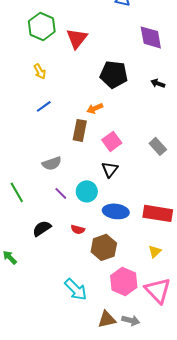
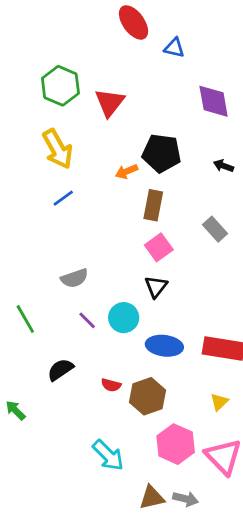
yellow arrow: (40, 71) -> (58, 149), size x1.8
orange arrow: (95, 108) -> (126, 171), moved
brown rectangle: (80, 130) -> (153, 205), moved
gray rectangle: (158, 146) -> (215, 229), moved
red semicircle: (78, 229) -> (111, 385), moved

